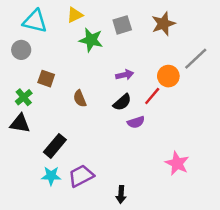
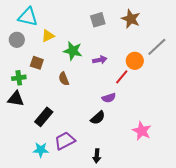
yellow triangle: (75, 15) -> (48, 36), moved
brown star: (163, 24) -> (131, 19), turned -30
green star: (91, 40) -> (73, 51), moved
green cross: (24, 97) -> (19, 78), turned 32
black semicircle: (122, 102) -> (98, 118), moved
cyan star: (51, 176) -> (41, 150), moved

